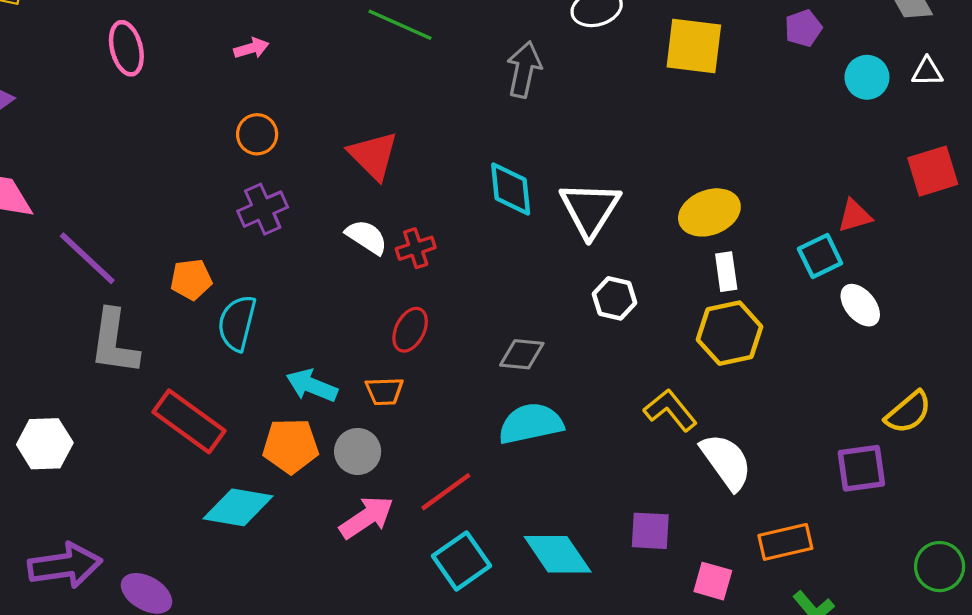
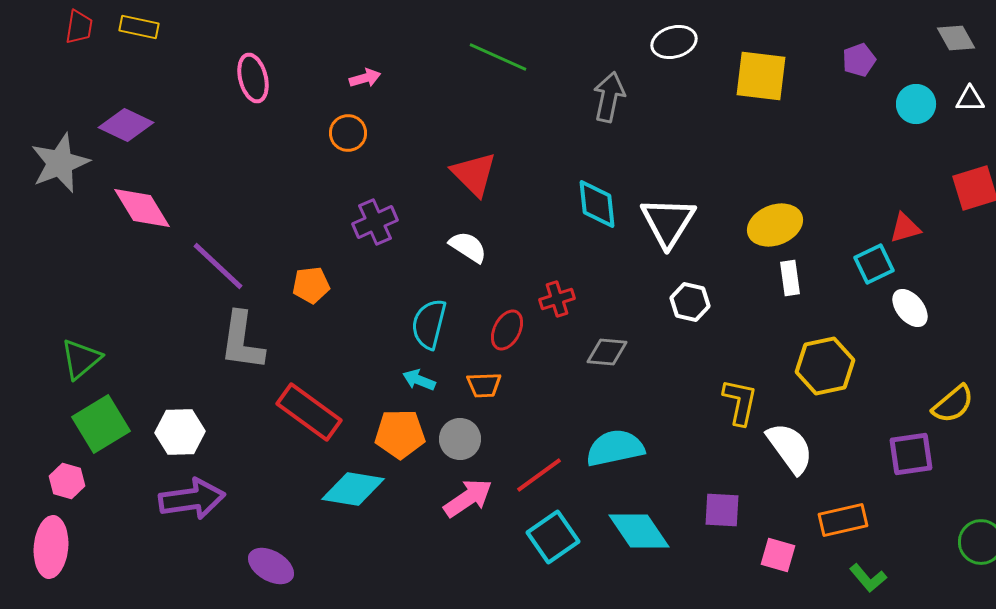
orange circle: (257, 134) -> (348, 133), moved
red cross: (416, 248) -> (557, 299), moved
cyan semicircle: (237, 323) -> (429, 324), moved
yellow hexagon: (730, 333) -> (825, 366), moved
cyan arrow: (312, 386) -> (419, 380), size x0.7
yellow L-shape: (670, 410) -> (740, 402), turned 51
cyan semicircle: (531, 424) -> (615, 448), moved
purple arrow: (65, 565) -> (192, 499), moved

